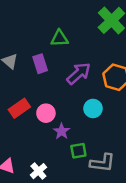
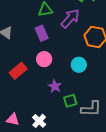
purple rectangle: (40, 64) -> (42, 33), moved
purple arrow: (79, 73) -> (70, 18), moved
pink circle: (46, 113) -> (44, 59), moved

